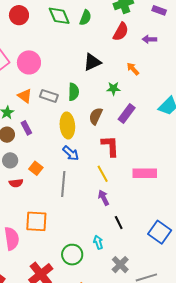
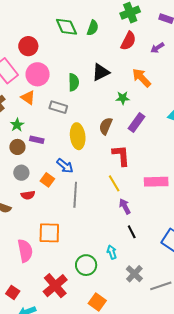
red circle: (19, 15) -> (28, 46), moved
purple arrow: (149, 39) -> (157, 48), turned -32
orange arrow: (133, 69) -> (142, 78), size x1.5
green semicircle: (74, 92) -> (74, 82), moved
orange triangle: (25, 96) -> (28, 97), moved
purple rectangle: (26, 128) -> (37, 140), turned -48
blue arrow: (71, 153) -> (65, 166), moved
purple arrow: (104, 198) -> (125, 206), moved

